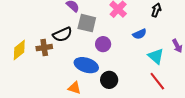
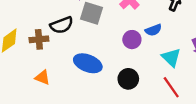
purple circle: (103, 44) -> (132, 40), moved
black circle: (109, 80) -> (128, 79), moved
orange triangle: (75, 88) -> (42, 78), moved

